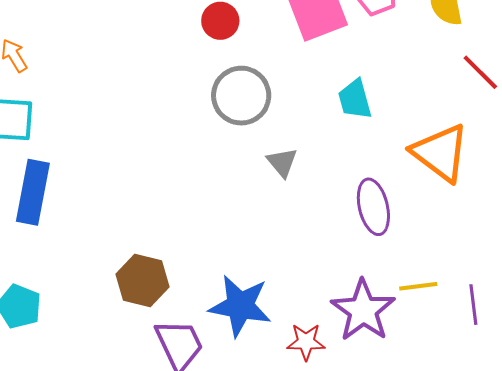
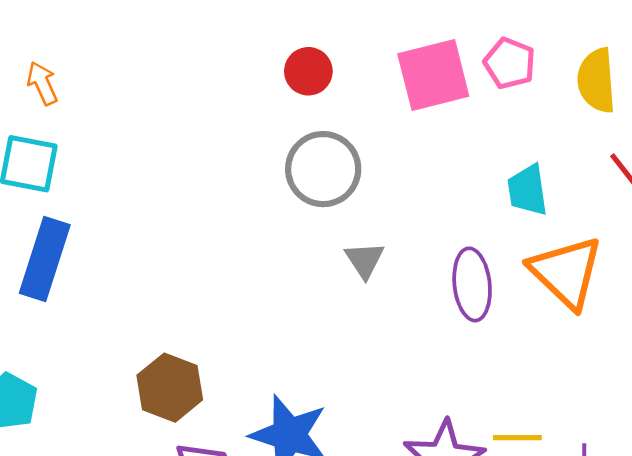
cyan trapezoid: (355, 99) -> (527, 190), moved
purple ellipse: (373, 207) -> (472, 284), moved

